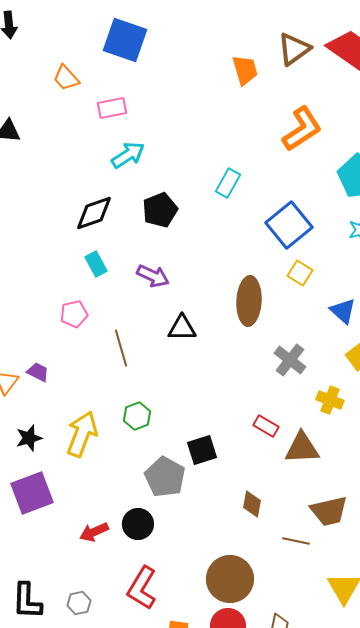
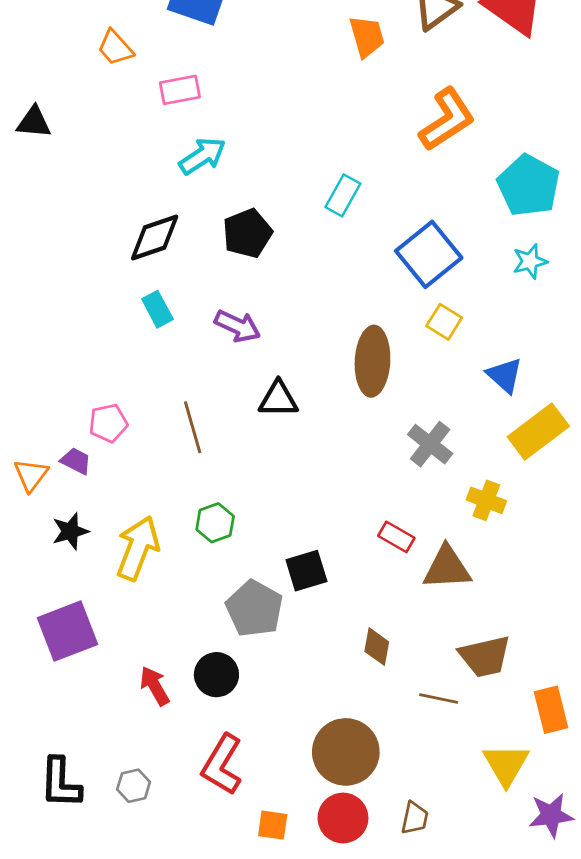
pink pentagon: (74, 314) -> (108, 423), moved
black star: (29, 438) -> (70, 531), moved
red arrow: (94, 532) -> (155, 686), turned 84

